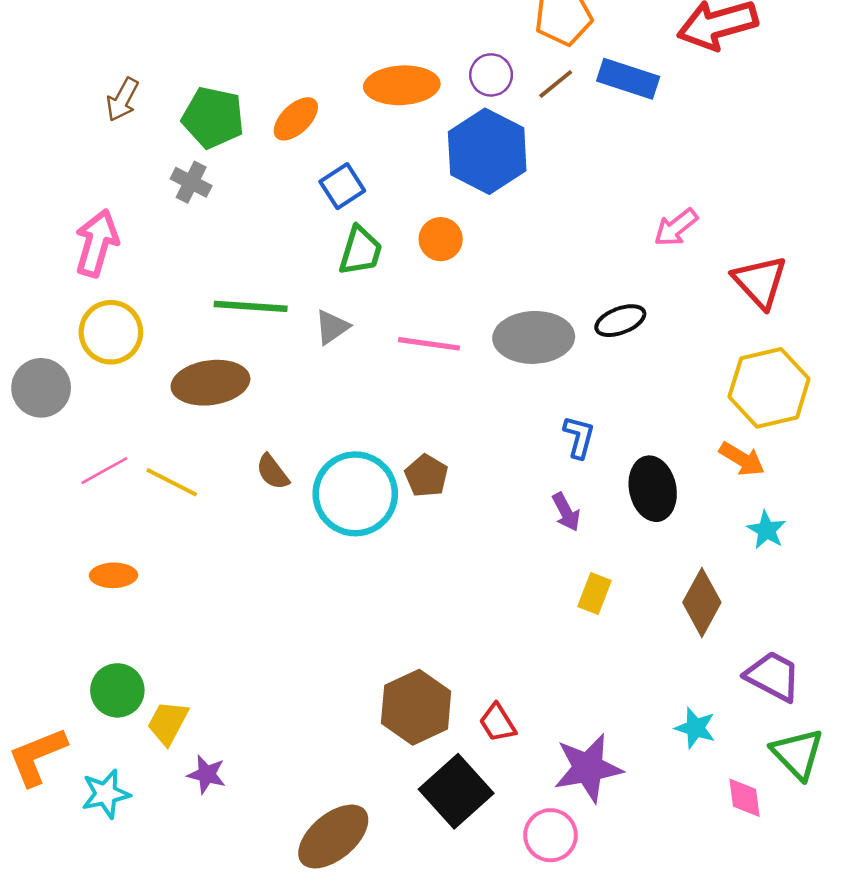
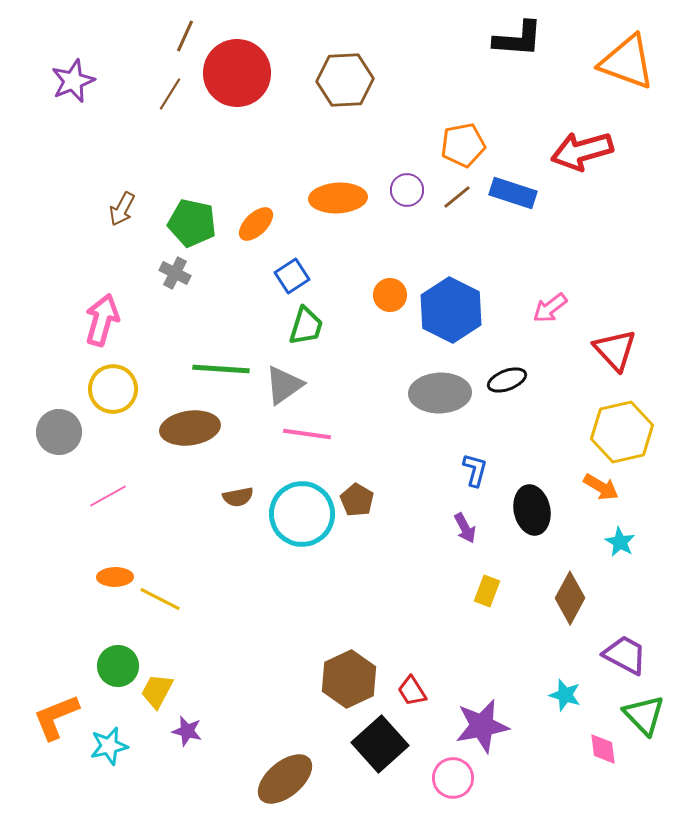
blue hexagon: (487, 151) -> (451, 310), moved
orange circle: (441, 239) -> (390, 295), moved
gray triangle: (332, 327) -> (284, 385), size x1.4
pink line: (429, 344) -> (307, 434), moved
brown semicircle: (273, 472) -> (238, 497), turned -64
yellow line: (172, 482) -> (160, 599), moved

